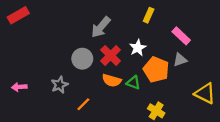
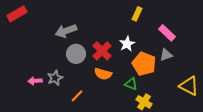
gray arrow: (101, 27) -> (66, 31), moved, turned 30
green triangle: (133, 83) -> (131, 84), moved
pink arrow: (19, 87) -> (35, 81), moved

